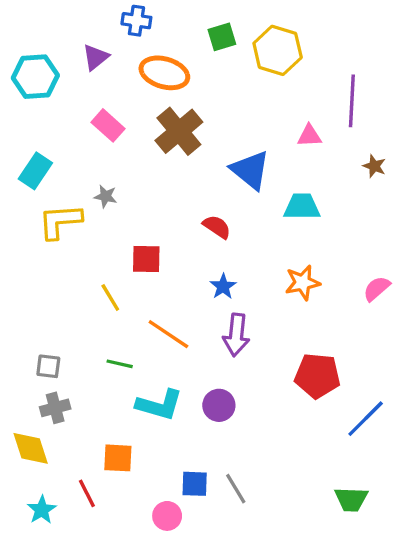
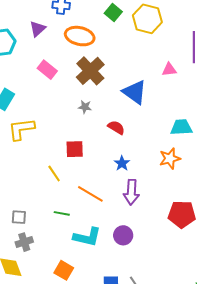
green square: (222, 37) -> (113, 12), turned -30
gray star: (106, 196) -> (85, 107), moved
cyan trapezoid: (302, 207) -> (181, 127), moved
orange square: (118, 458) -> (64, 270), turned 30

